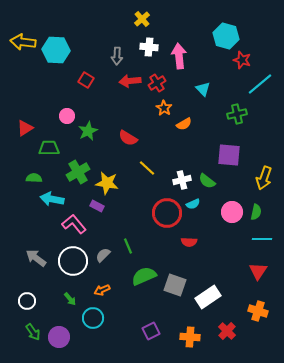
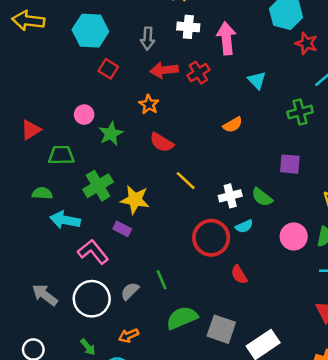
cyan hexagon: (56, 50) -> (90, 31), moved
orange star: (164, 108) -> (149, 104), moved
purple square: (229, 155) -> (290, 164), size x0.7
red semicircle: (189, 242) -> (239, 275), turned 56

